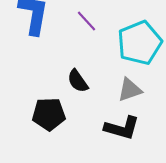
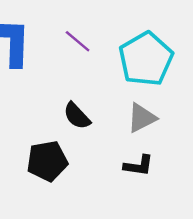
black L-shape: (122, 128) -> (138, 166), size x0.7

